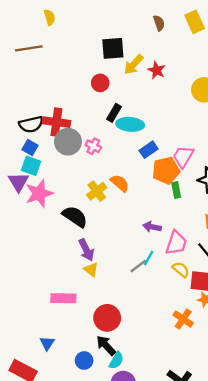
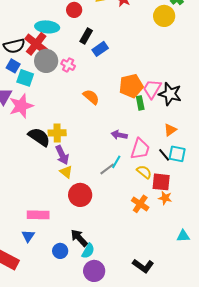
red cross: (56, 122) -> (36, 44), turned 30
cyan ellipse: (130, 124) -> (47, 27), moved
blue rectangle: (149, 150) -> (100, 49), moved
pink trapezoid: (183, 157) -> (152, 89), moved
cyan square: (31, 166) -> (25, 78), moved
yellow cross: (97, 191) -> (57, 133), moved, turned 36
black semicircle: (75, 217) -> (39, 137), moved
pink rectangle: (63, 298) -> (38, 215), moved
red circle: (107, 318) -> (80, 195), moved
orange cross: (183, 319) -> (140, 204), moved

